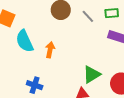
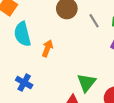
green triangle: (92, 74) -> (86, 83), turned -30

